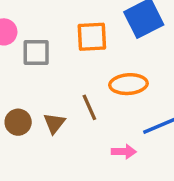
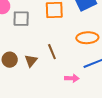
orange ellipse: (128, 84) -> (87, 38), moved

